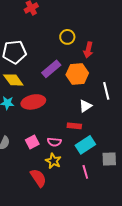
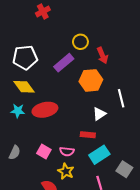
red arrow: (88, 50) -> (102, 55), turned -35
purple rectangle: (51, 69) -> (64, 63), moved
pink square: (32, 142) -> (44, 152), turned -32
gray square: (109, 159) -> (124, 169), turned 35

